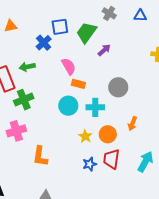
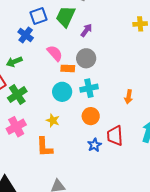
gray circle: (118, 87) -> (86, 58), moved
orange circle: (108, 134) -> (91, 116), moved
yellow star: (85, 136) -> (53, 120), moved

